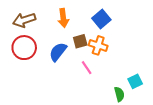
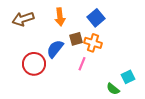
red circle: (24, 48) -> (34, 64), moved
pink line: (87, 68) -> (82, 64), turned 56
green semicircle: (119, 94) -> (113, 89), turned 144

